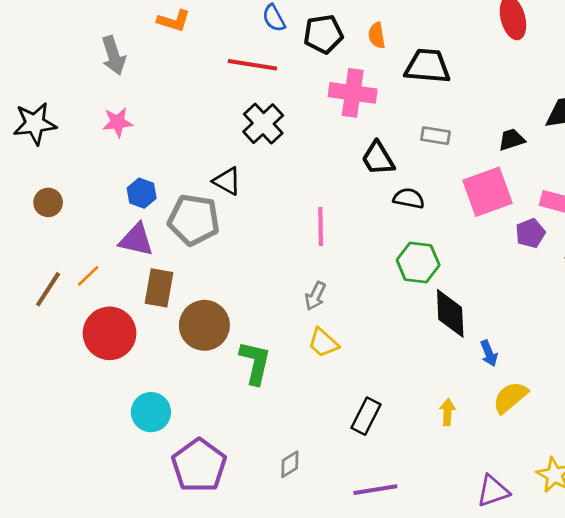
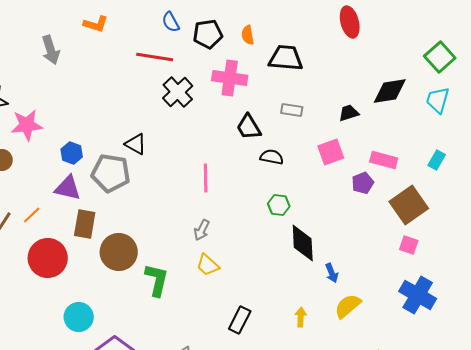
pink star: (118, 122) -> (27, 125), moved, size x1.4
black cross: (263, 124) -> (178, 92), moved
pink square: (488, 192) -> (331, 152), size x0.7
green hexagon: (418, 263) -> (279, 205), size x0.7

